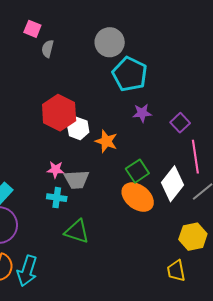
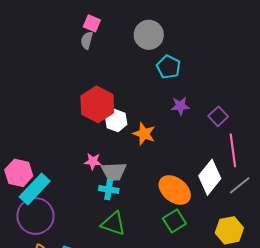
pink square: (32, 29) -> (92, 23), moved
cyan pentagon: (130, 74) -> (169, 67), size x0.7
green square: (137, 171) -> (174, 221), moved
cyan cross: (57, 198) -> (109, 190), moved

